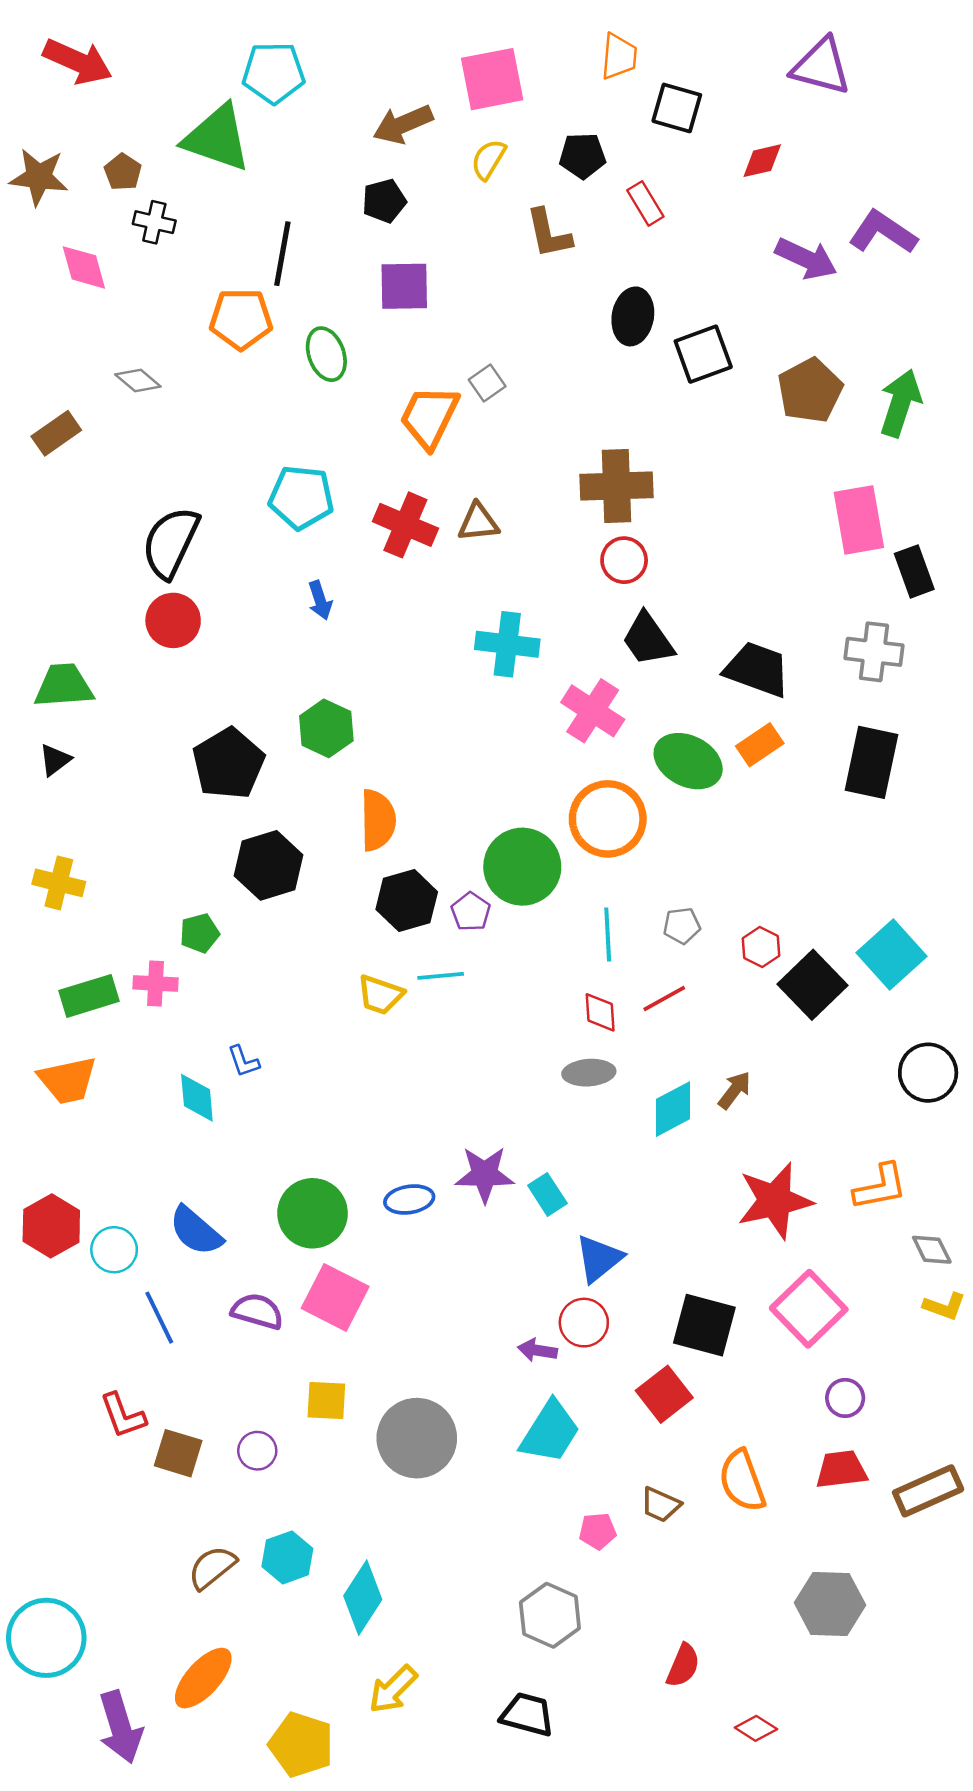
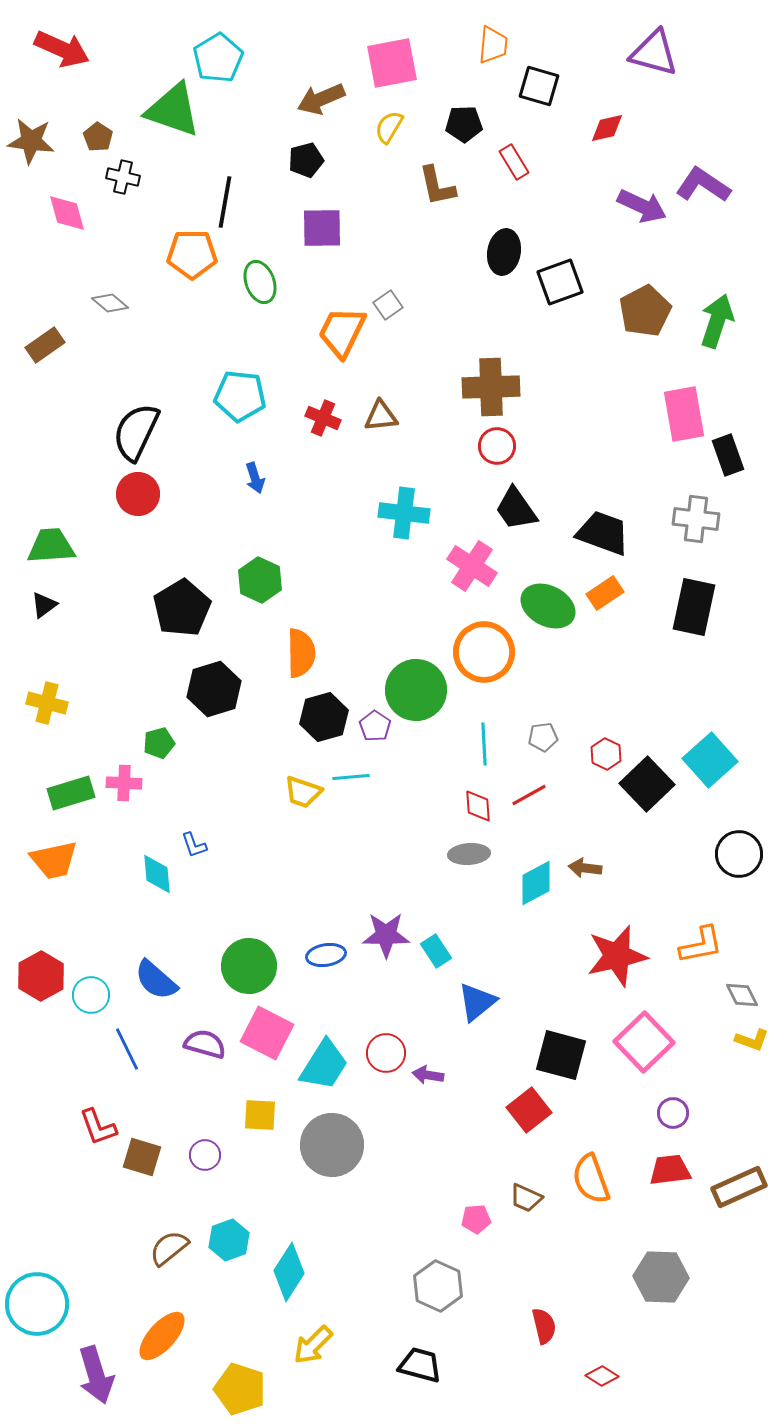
cyan pentagon: (274, 73) -> (218, 58), turned -30
red cross: (405, 525) -> (323, 418), size x0.7
brown arrow: (735, 1090) -> (585, 868), turned -120
red circle: (584, 1323) -> (386, 1053), moved
cyan trapezoid: (550, 1432) -> (324, 1065), moved
red semicircle: (683, 1665) -> (544, 1326), turned -36

